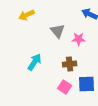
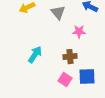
gray triangle: (58, 31) -> (58, 13), moved

